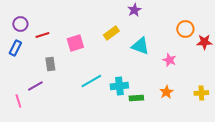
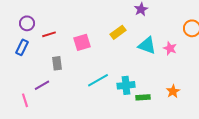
pink star: (169, 60) -> (170, 48), moved

